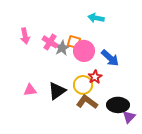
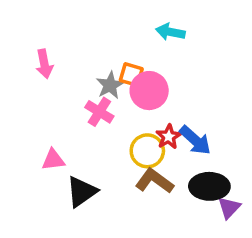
pink cross: (50, 42) -> (99, 112), moved
blue arrow: (110, 58) -> (195, 140), moved
black triangle: (57, 91) -> (82, 192), moved

